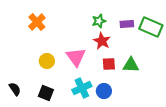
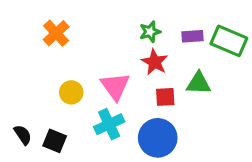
green triangle: (131, 65) -> (199, 83), moved
cyan cross: (82, 88) -> (109, 124), moved
blue circle: (104, 91) -> (158, 138), size x1.6
black square: (46, 93) -> (55, 141), moved

